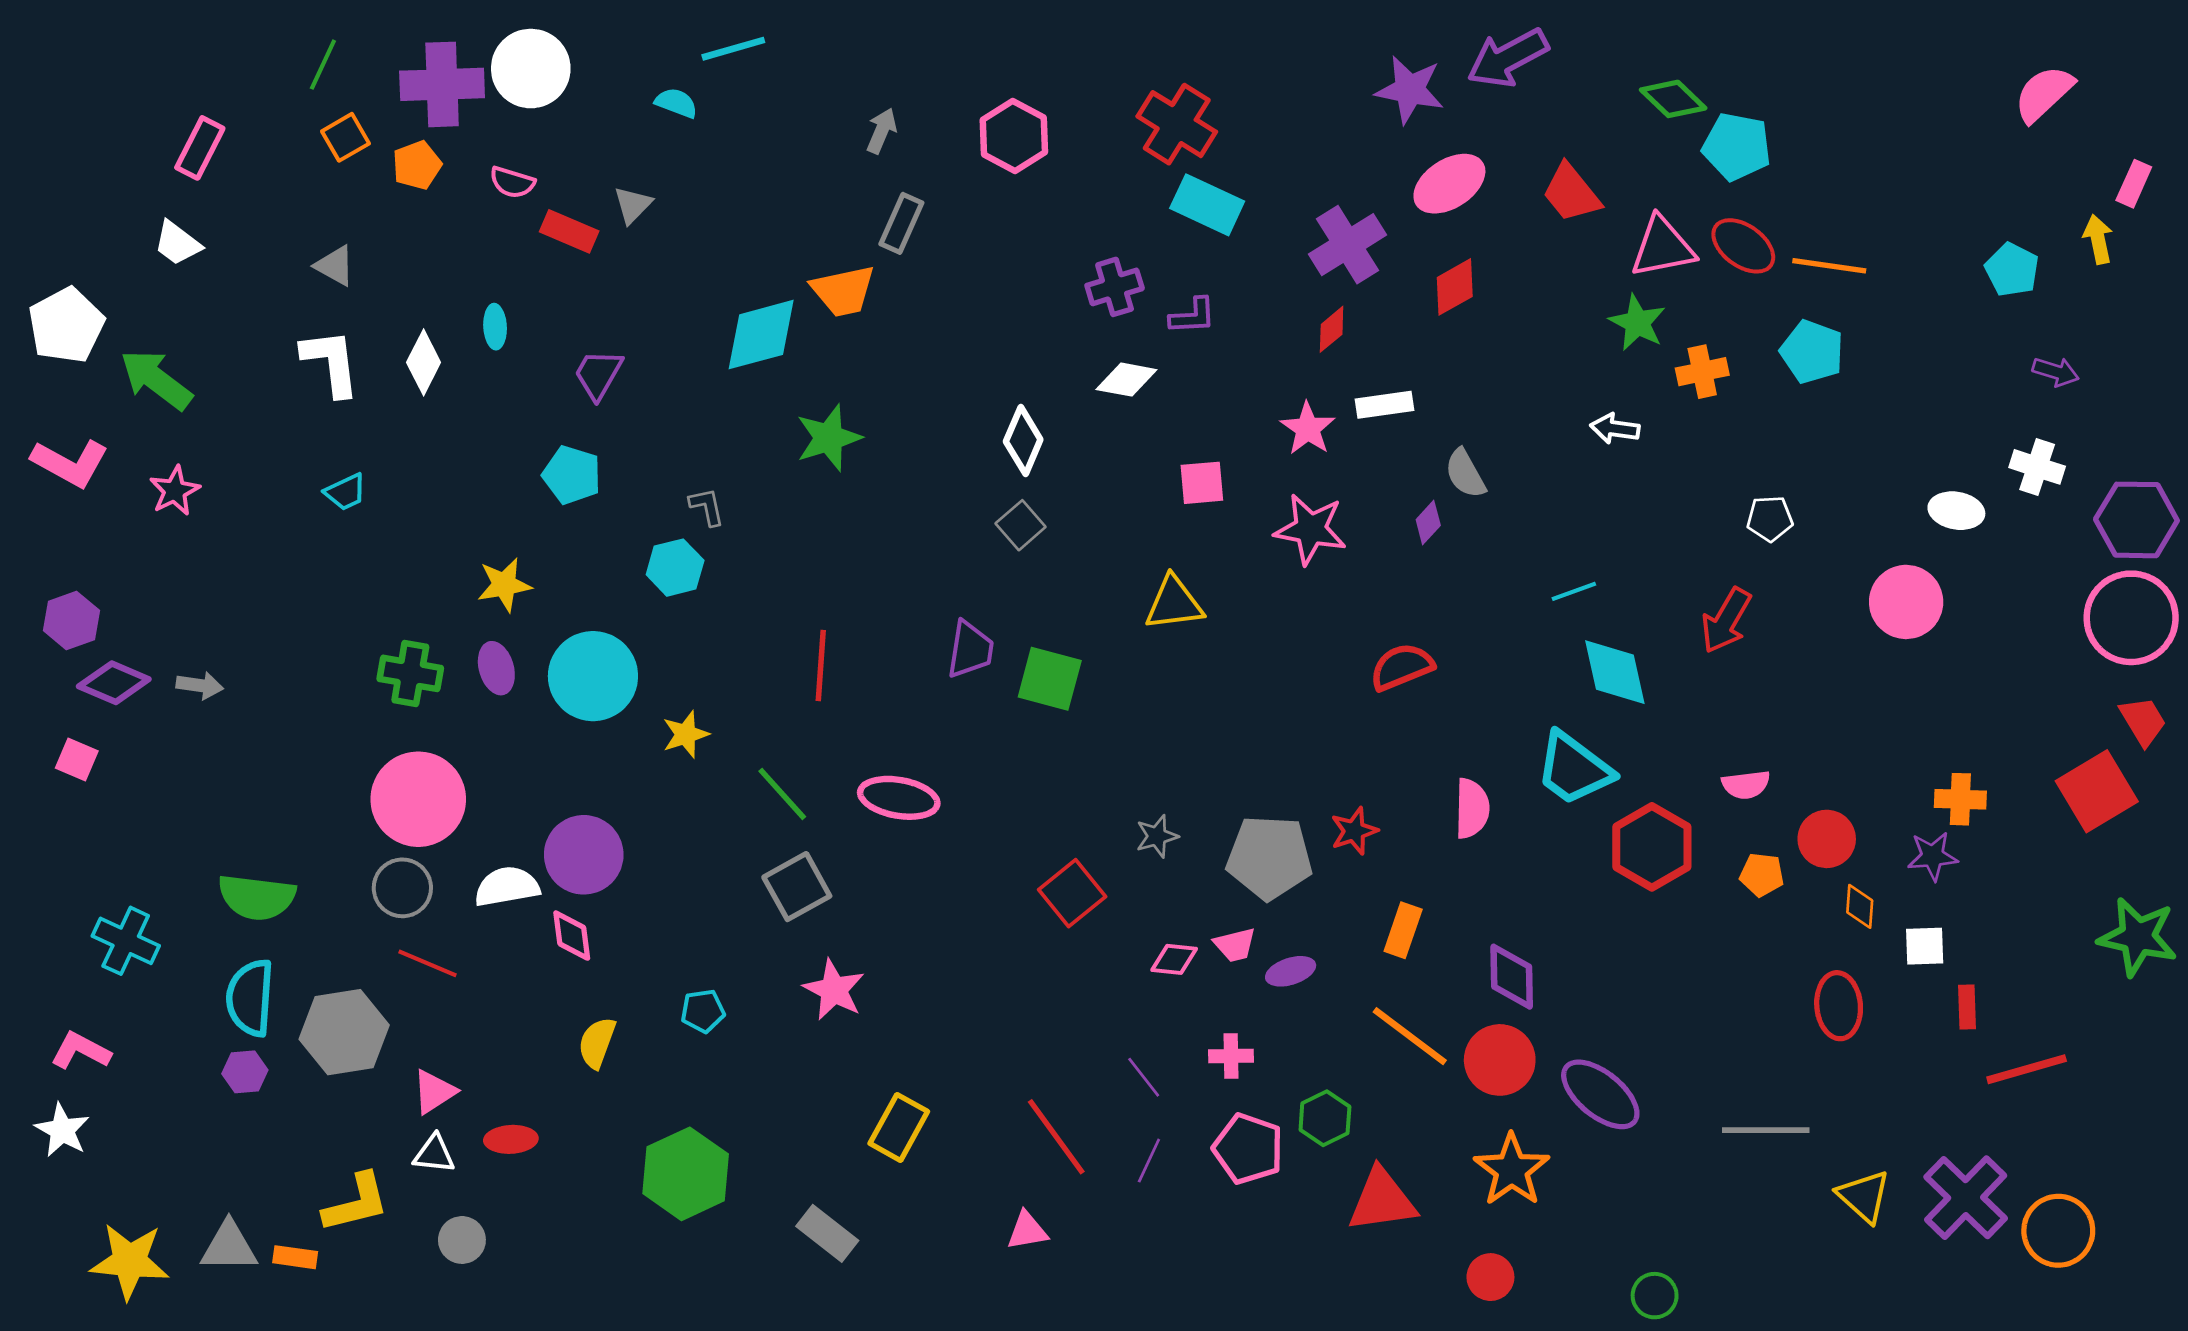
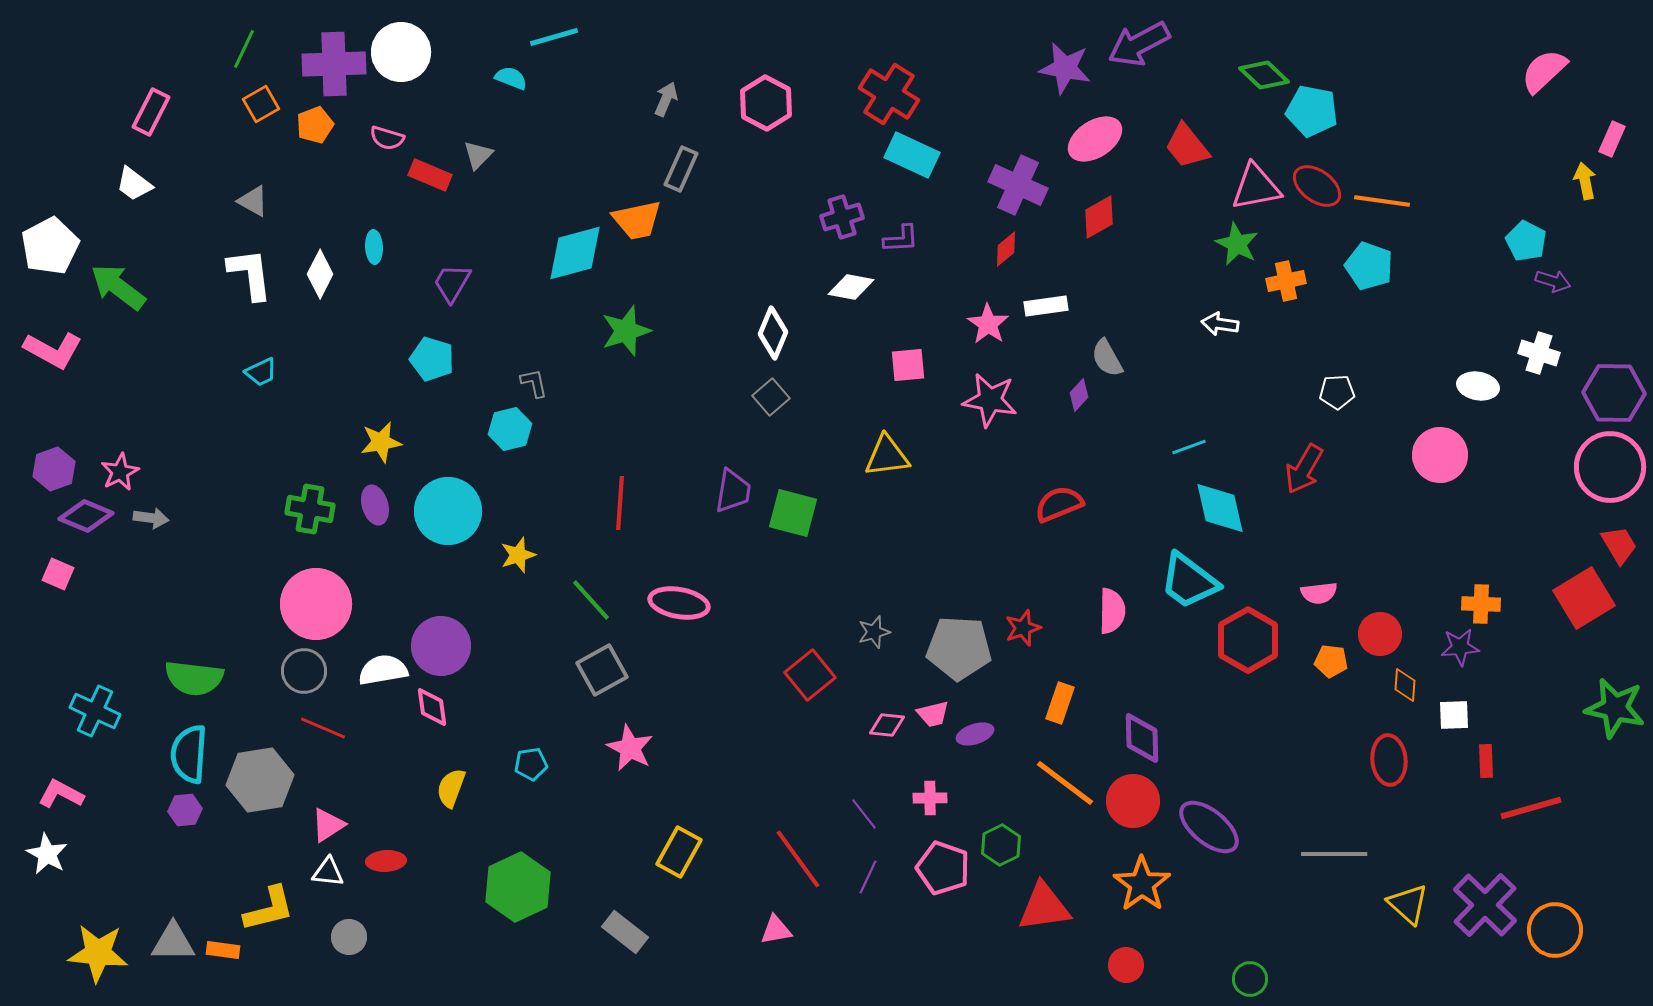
purple cross: (1347, 245) -> (1018, 185), turned -34
cyan pentagon: (2012, 270) -> (1526, 241), moved
pink star: (175, 491) -> (120, 472), moved

